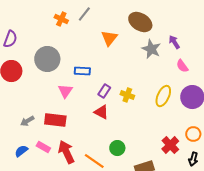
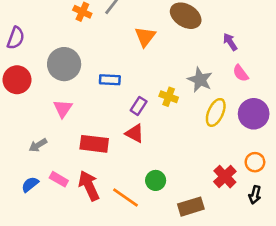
gray star: (151, 49) -> (200, 80), moved
pink triangle: (65, 91) -> (63, 109), moved
yellow cross: (127, 95) -> (169, 97), moved
red rectangle: (55, 120) -> (94, 144), moved

